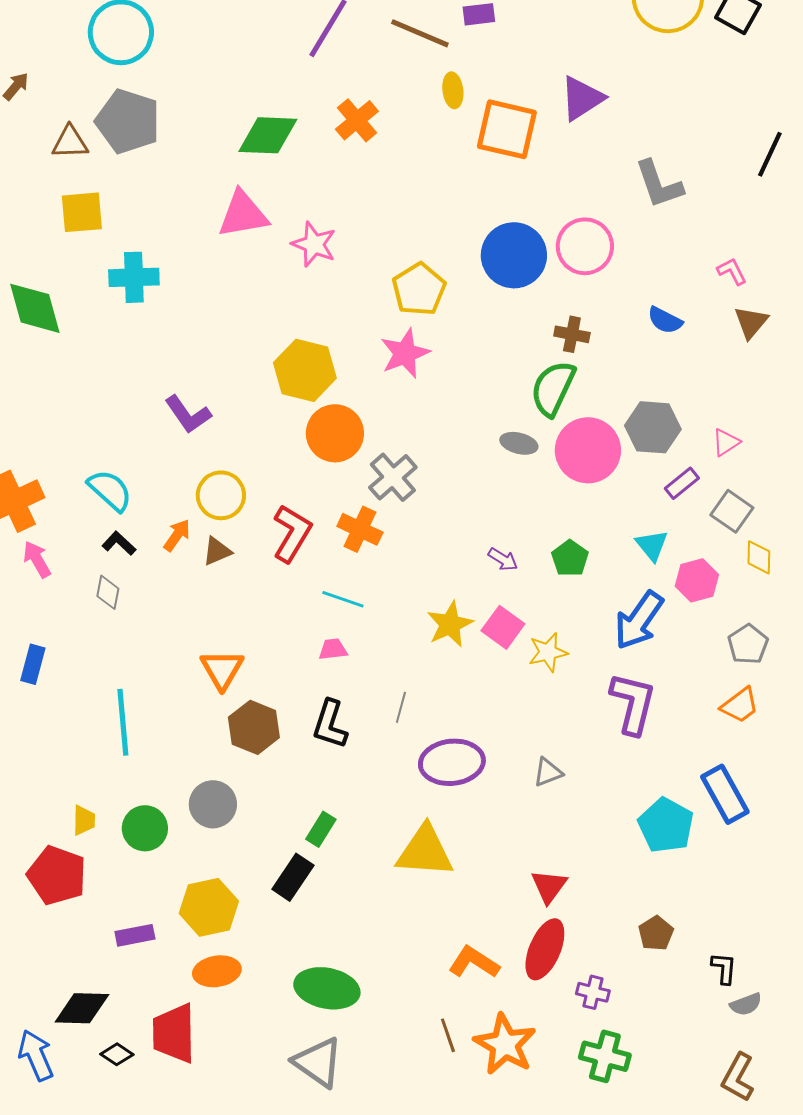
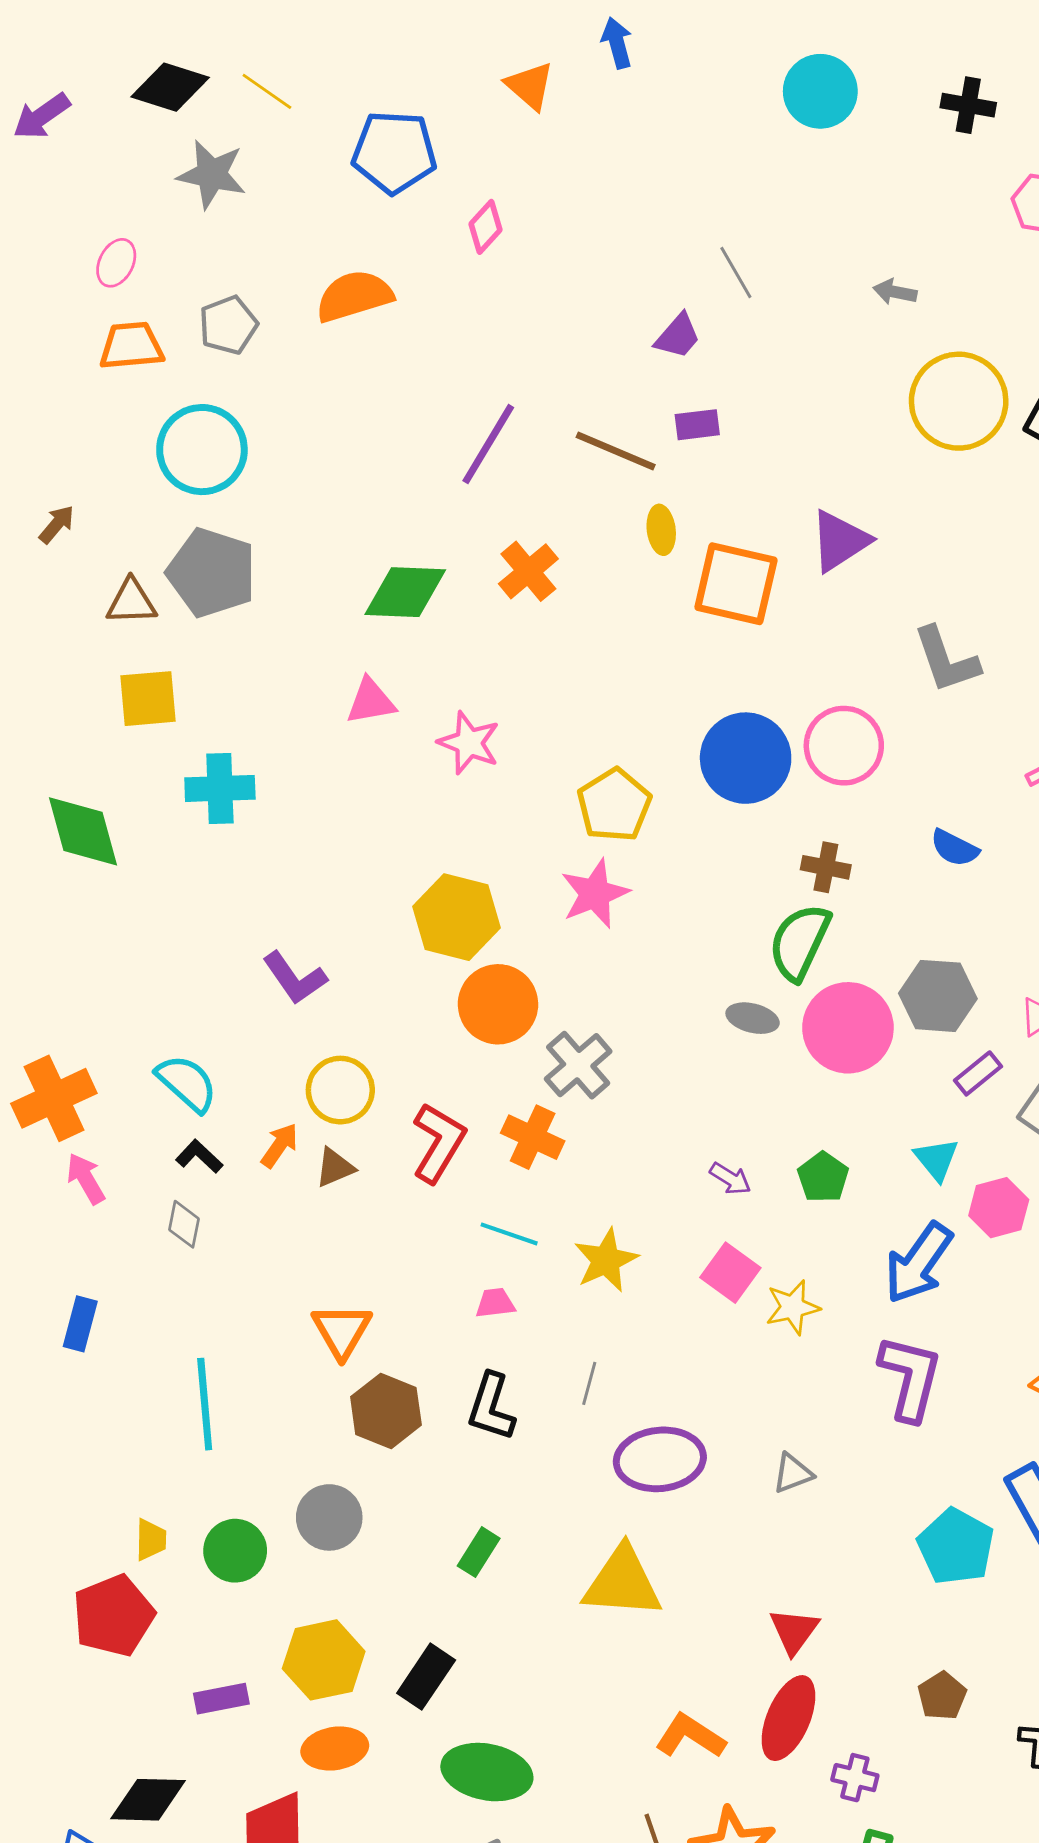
pink triangle: (243, 214) -> (371, 701), size x0.7
yellow star: (450, 624) -> (606, 1260), moved
red pentagon: (57, 875) -> (113, 1616), turned 30
black rectangle: (293, 877) -> (426, 1677), moved

